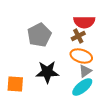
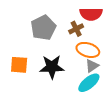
brown cross: (78, 36) -> (76, 29), moved
orange square: (15, 84) -> (19, 65), moved

